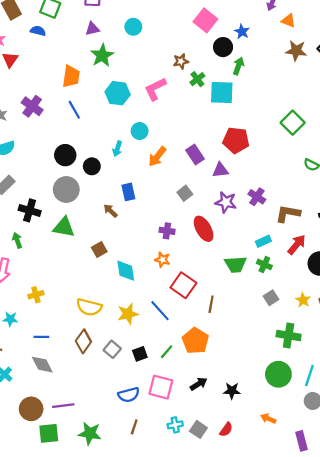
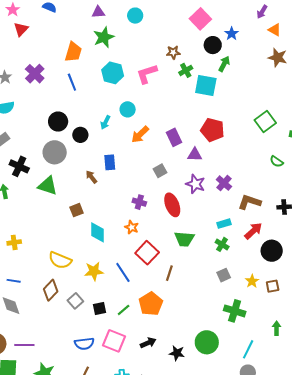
green trapezoid: (236, 264) -> (184, 239), moved
green circle: (278, 374) -> (207, 342), moved

